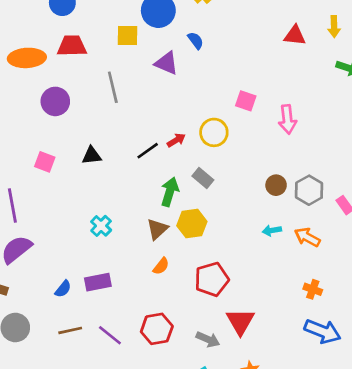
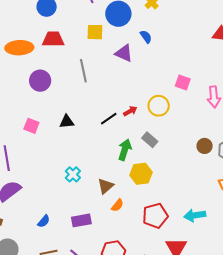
brown triangle: (157, 229) -> (105, 186), moved
cyan arrow: (272, 230) -> (195, 215), moved, size x1.5
purple rectangle: (98, 282) -> (81, 220), moved

